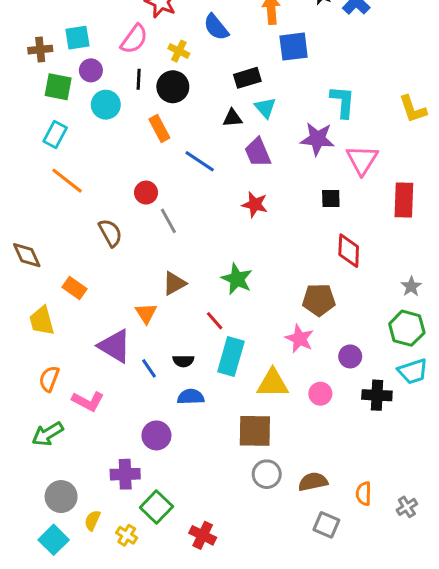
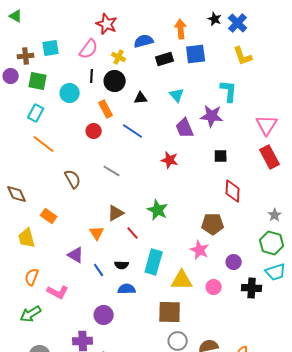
blue semicircle: (216, 27) -> (144, 41), turned 114
purple circle: (91, 70) -> (11, 76), moved
black rectangle: (247, 78) -> (165, 59), moved
yellow L-shape: (413, 109) -> (243, 56), moved
black triangle: (232, 118) -> (141, 98), moved
purple trapezoid: (258, 152) -> (185, 128), moved
pink triangle: (362, 160) -> (267, 125), moved
red circle: (146, 193) -> (94, 131), moved
red rectangle: (404, 200) -> (270, 157), turned -30
gray line: (168, 221) -> (112, 171), turned -30
red line: (215, 321) -> (133, 233), moved
purple triangle: (115, 346) -> (76, 255), size x0.7

